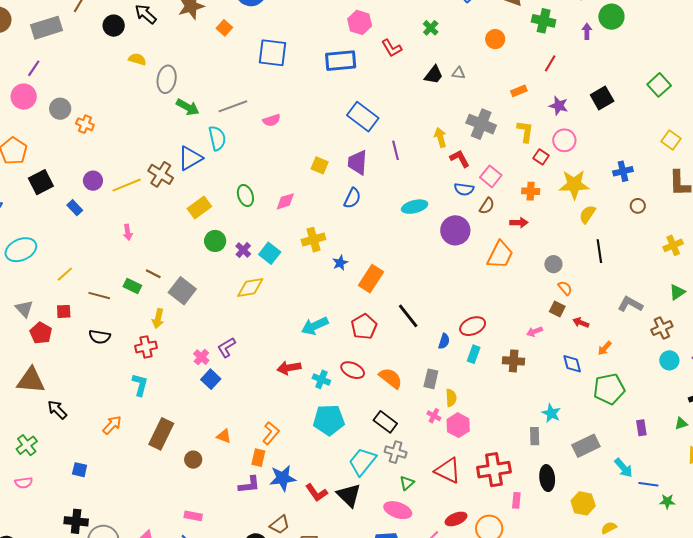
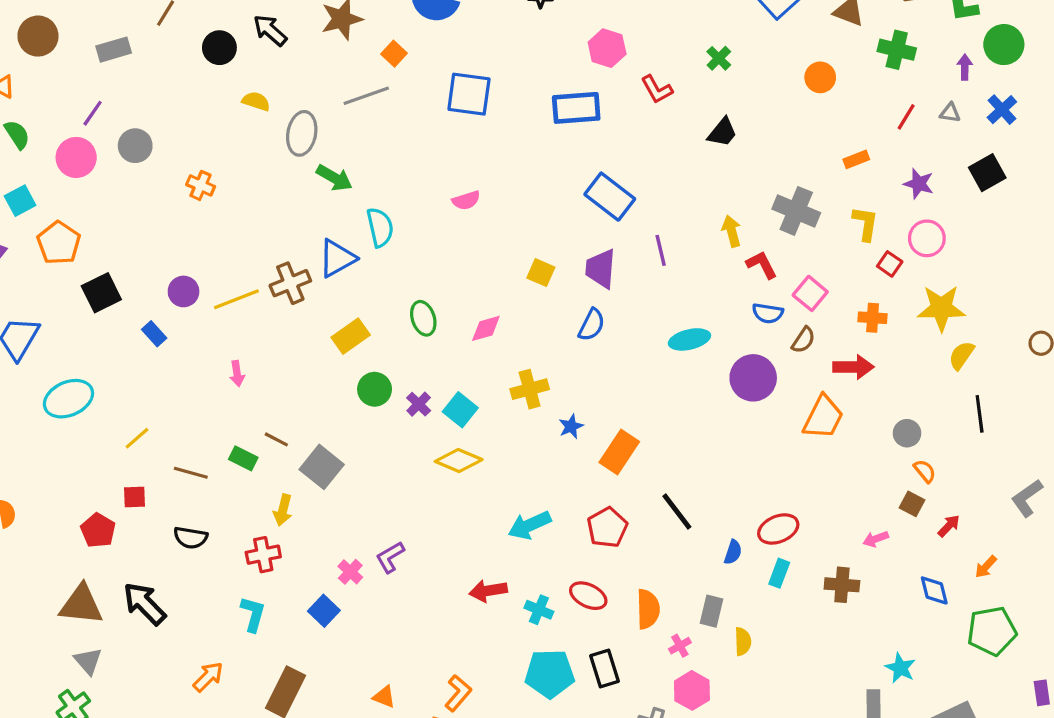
gray rectangle: (46, 28) -> (114, 50), size x0.7
gray triangle: (459, 73) -> (950, 113), moved
gray line: (233, 106) -> (366, 96), moved
gray circle: (60, 109) -> (135, 146), moved
orange cross: (85, 124) -> (201, 185), moved
blue cross: (623, 171) -> (1002, 110), moved, turned -30
brown cross: (161, 174) -> (290, 283), turned 35
red arrow: (519, 223) -> (853, 367), size x1.4
yellow diamond: (250, 288) -> (459, 461), moved, turned 32
gray L-shape: (630, 304) -> (1027, 498), turned -65
gray triangle: (24, 309) -> (88, 661), moved
red arrow: (581, 323) -> (949, 526), turned 112
orange semicircle: (391, 378) -> (648, 609), turned 50
blue square: (211, 379) -> (324, 611), moved
black arrow: (57, 410) -> (144, 604), moved, size x1.4
pink cross: (434, 416) -> (680, 646), moved, turned 32
black rectangle: (385, 422) -> (605, 669), moved, turned 35
pink hexagon: (458, 425) -> (692, 690), moved

